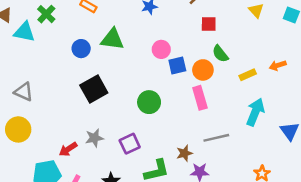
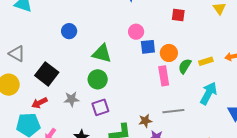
green triangle: (112, 39) -> (102, 53), moved
blue circle: (81, 49) -> (69, 31), moved
green semicircle: (220, 54) -> (185, 66), moved, turned 63
black square: (94, 89) -> (47, 74), moved, turned -30
green circle: (149, 102) -> (98, 79), moved
red arrow: (68, 149) -> (39, 103), moved

